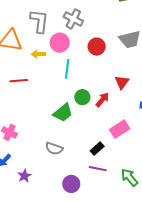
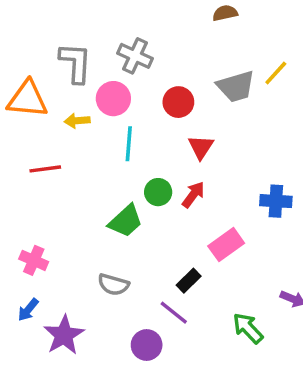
red triangle: (122, 82) -> (201, 147), moved
purple line: (98, 169) -> (174, 313), moved, turned 30
purple star: (24, 176) -> (64, 335), size x1.6

